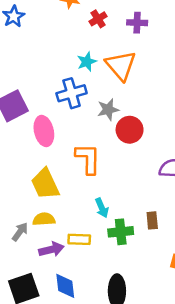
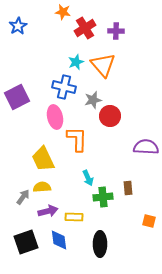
red cross: (98, 19) -> (85, 28), size x1.5
blue cross: (72, 93) -> (64, 87), turned 30
pink ellipse: (44, 131) -> (55, 117), moved
yellow rectangle: (79, 239) -> (74, 217), moved

